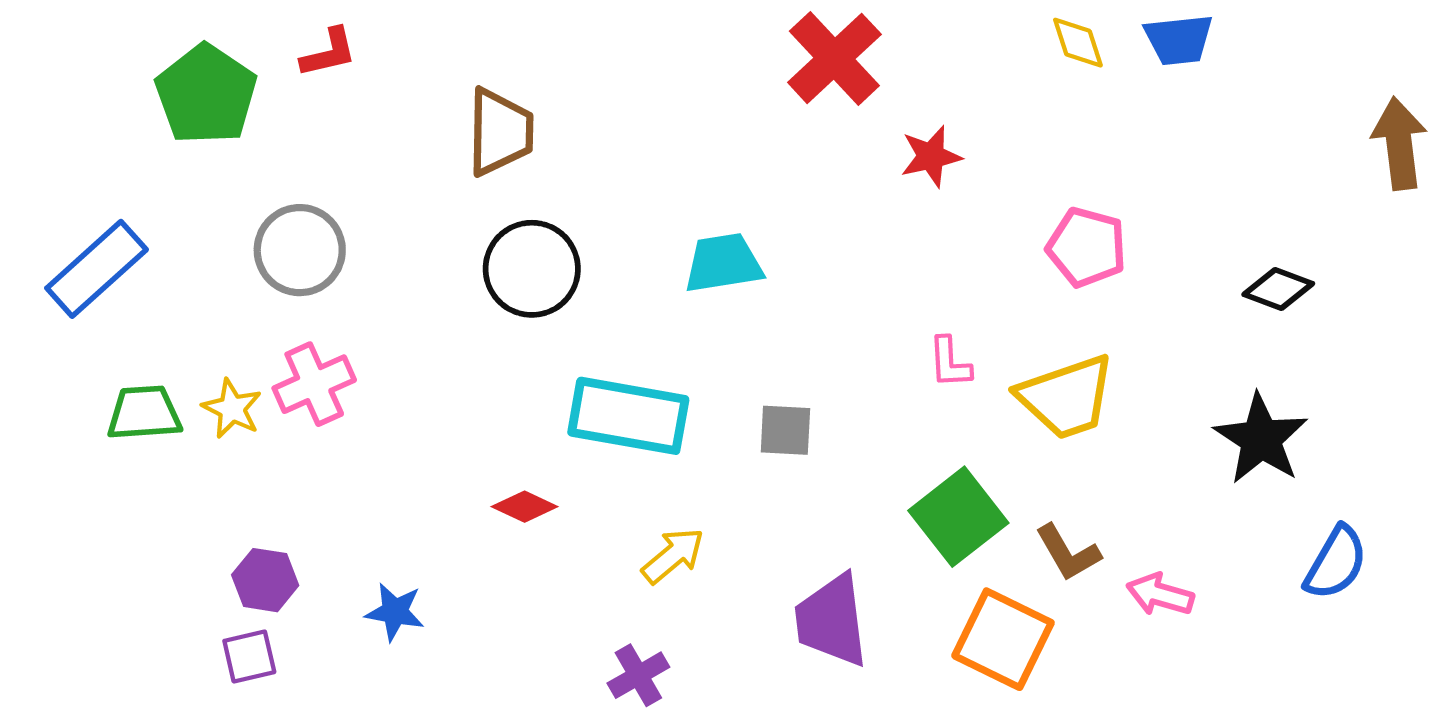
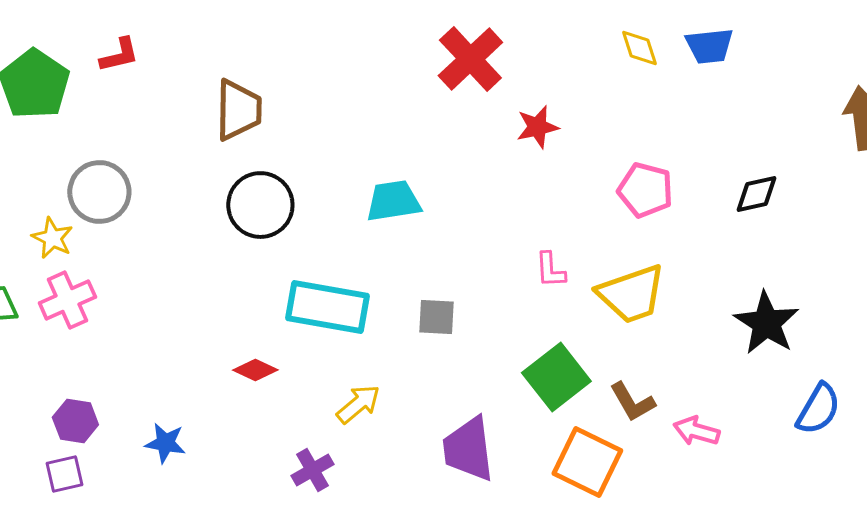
black diamond: (1278, 289) -> (756, 194), moved, turned -33
pink cross: (314, 384) -> (67, 300), moved
yellow star: (232, 409) -> (52, 238), moved
purple cross: (638, 675) -> (312, 470), moved

